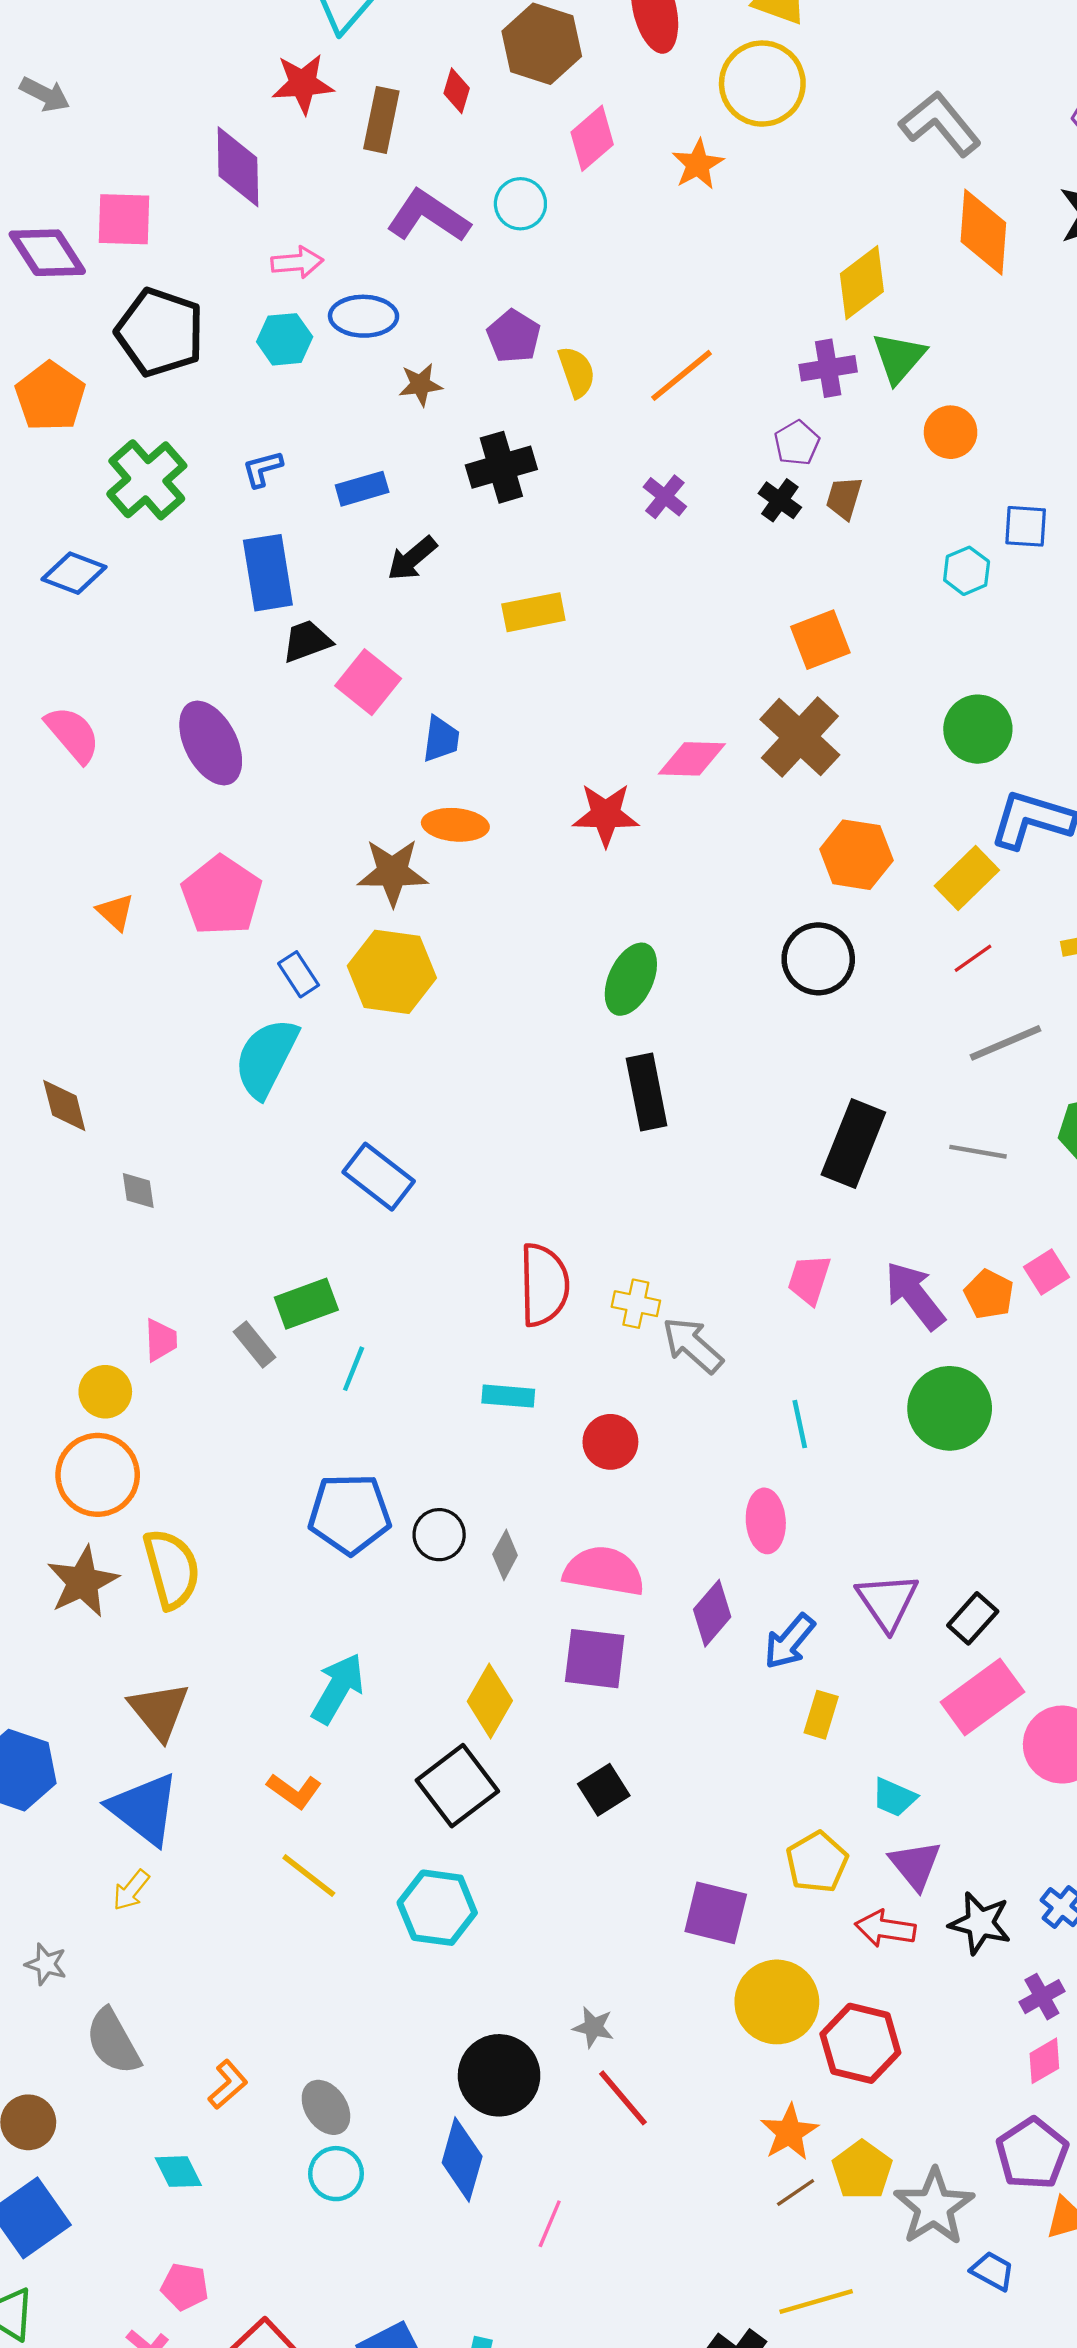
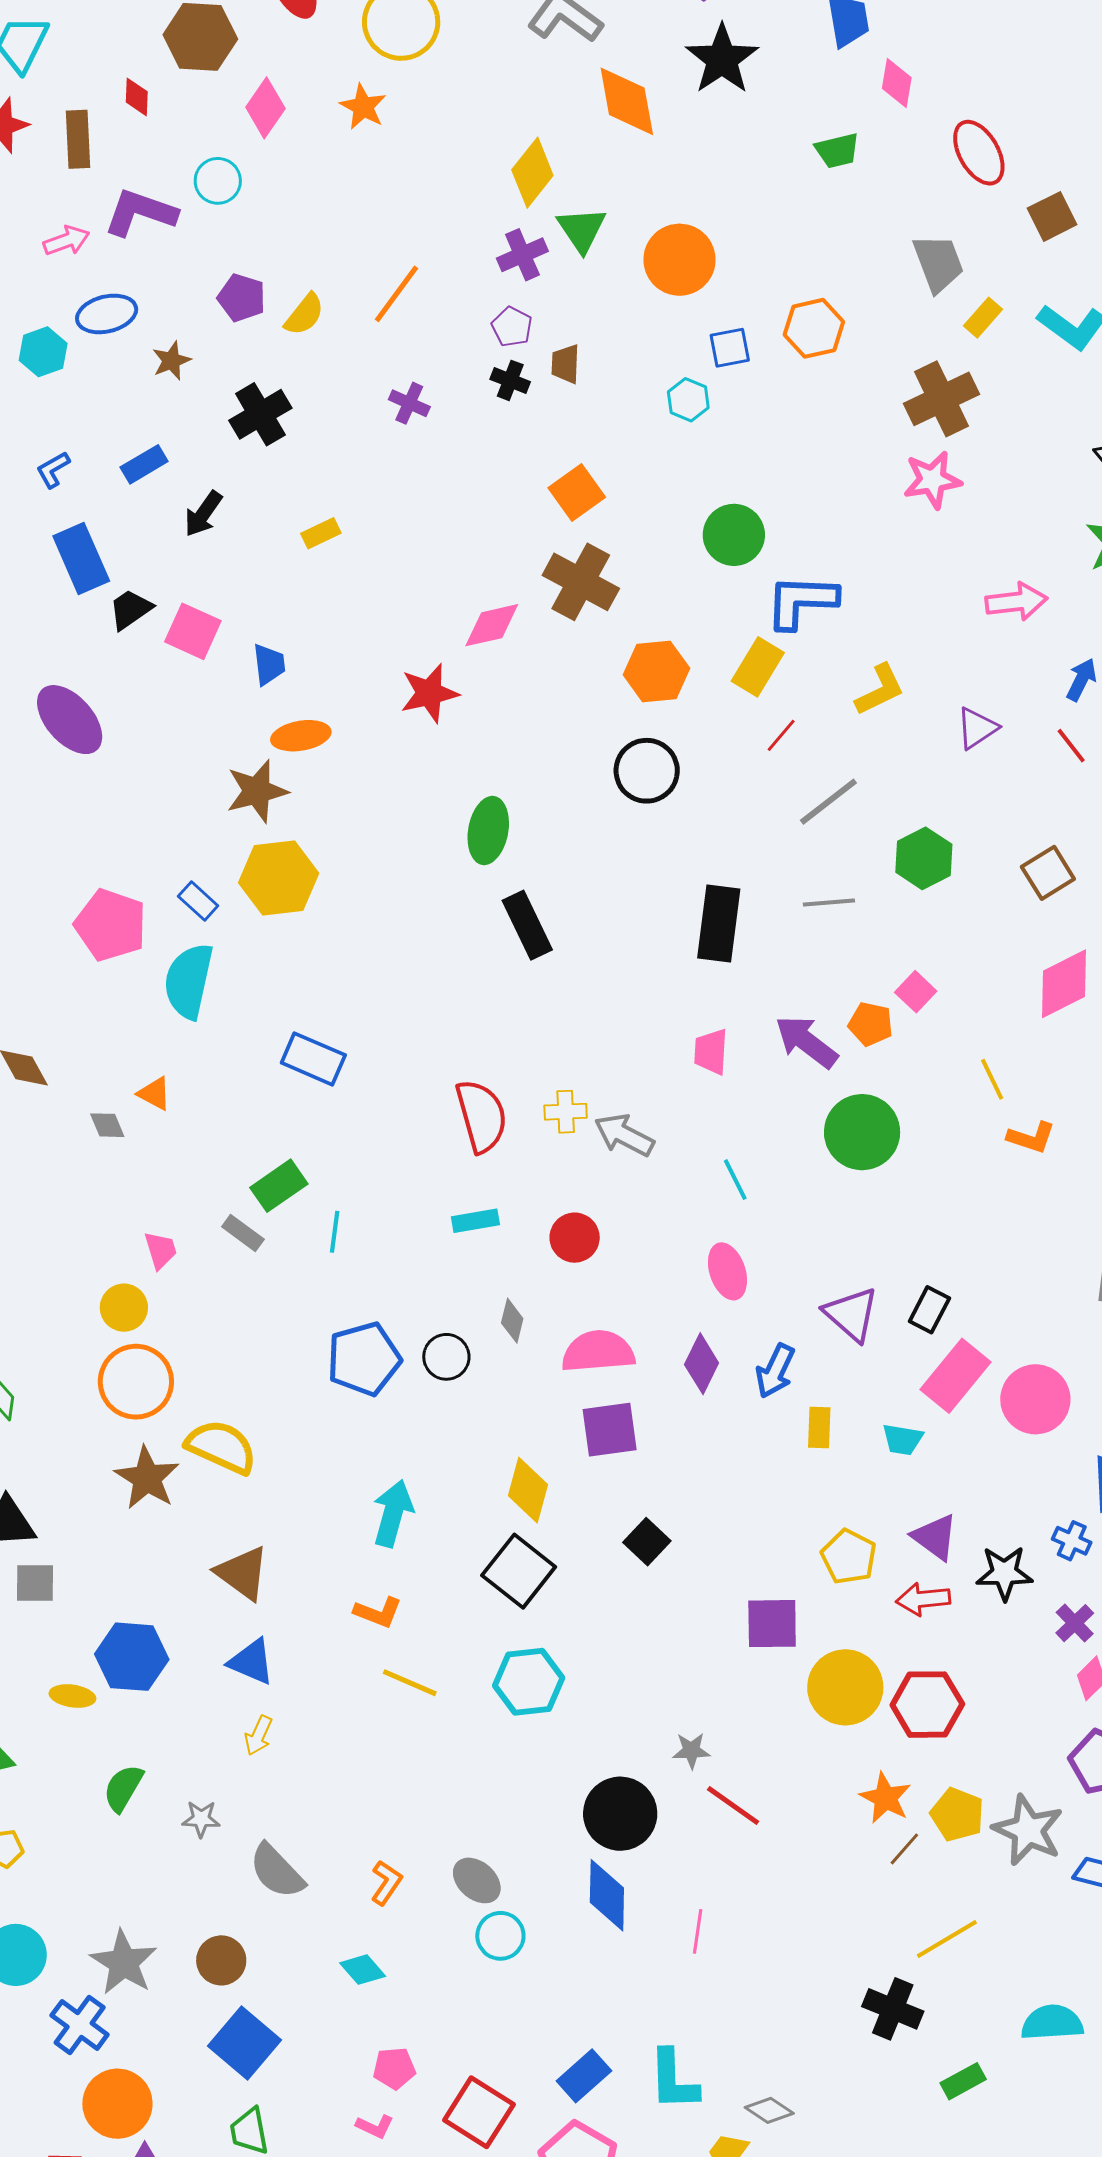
pink arrow: (297, 262) -> (66, 241), moved
yellow semicircle: (577, 372) -> (304, 314), turned 72
orange circle: (951, 432) -> (679, 260), moved, size x1.5
yellow rectangle: (533, 612) -> (321, 533), size x0.7
pink pentagon: (222, 896) -> (110, 925), moved
orange triangle: (115, 912) -> (154, 1094), moved
gray diamond: (505, 1555) -> (512, 1321), moved
yellow semicircle: (172, 1569) -> (221, 1447), turned -36
cyan trapezoid: (894, 1797) -> (903, 1439), moved
blue triangle: (144, 1809) -> (251, 1662), size x0.7

